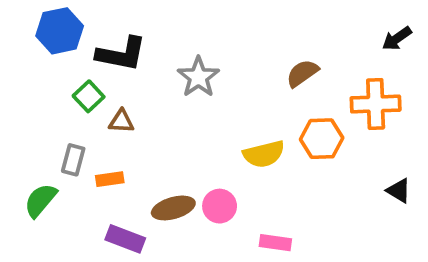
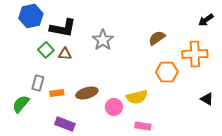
brown triangle: (121, 121) -> (65, 54), moved
yellow semicircle: (264, 154) -> (137, 97), moved
brown ellipse: (173, 208) -> (87, 93), moved

